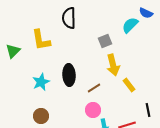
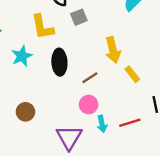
yellow L-shape: (41, 40) -> (42, 27), moved
gray square: (105, 41) -> (79, 17), moved
cyan star: (41, 82) -> (22, 56), moved

